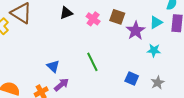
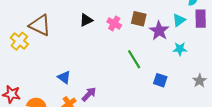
green line: (92, 62) -> (134, 59), moved
blue triangle: (53, 66) -> (64, 77), moved
gray star: (158, 83) -> (200, 81), moved

